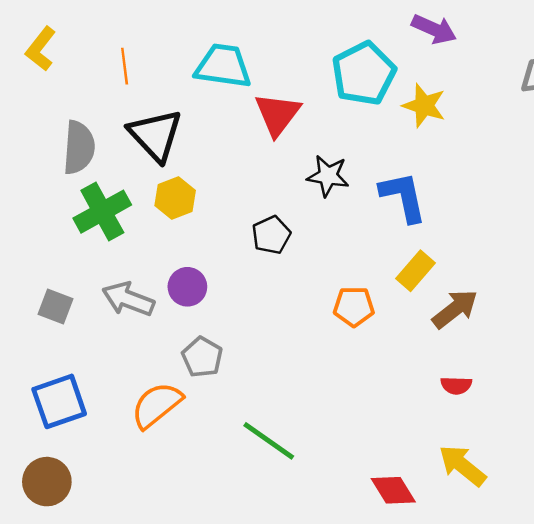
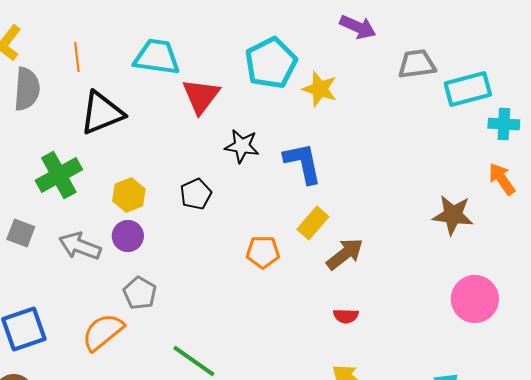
purple arrow: (434, 29) -> (358, 27), moved
black triangle: (155, 135) -> (102, 113), turned 51
gray semicircle: (79, 147) -> (27, 89), moved
yellow hexagon: (175, 198) -> (129, 195), moved
gray square: (55, 307) -> (21, 233), moved

